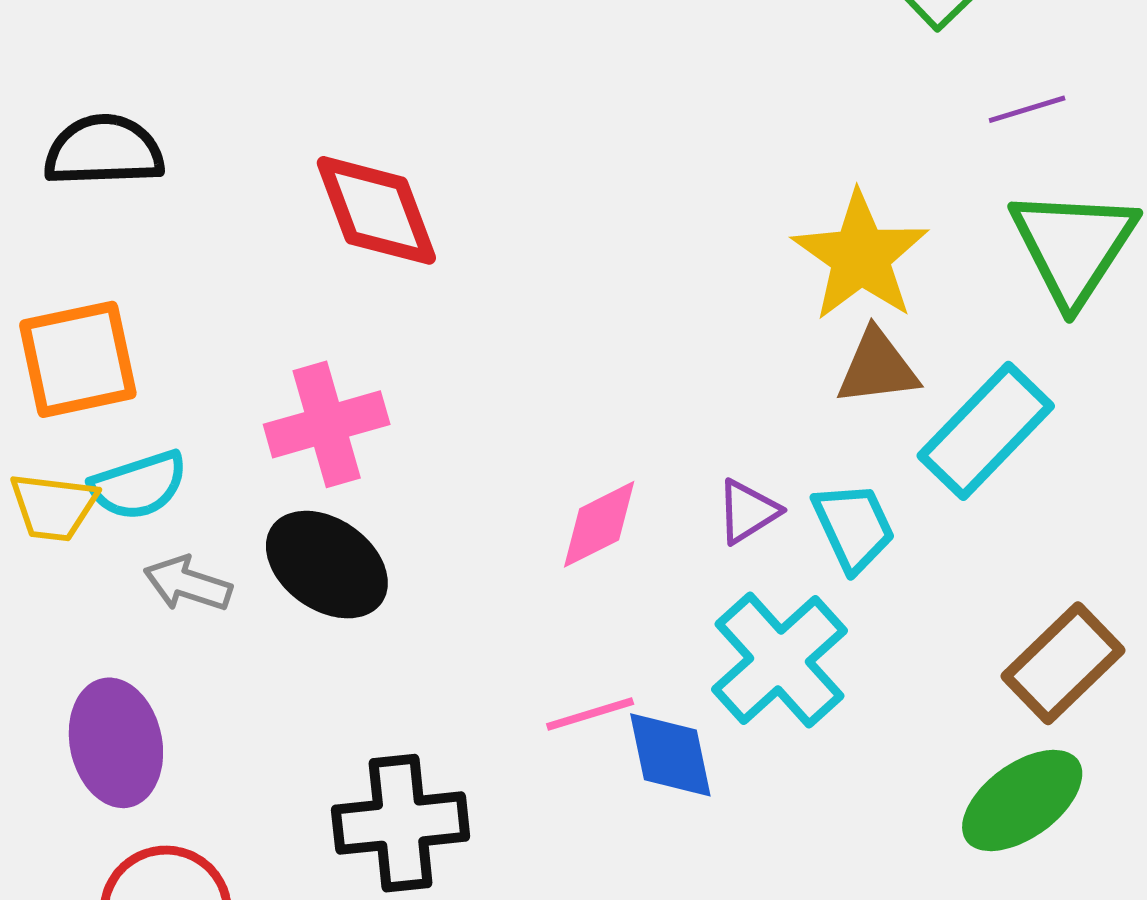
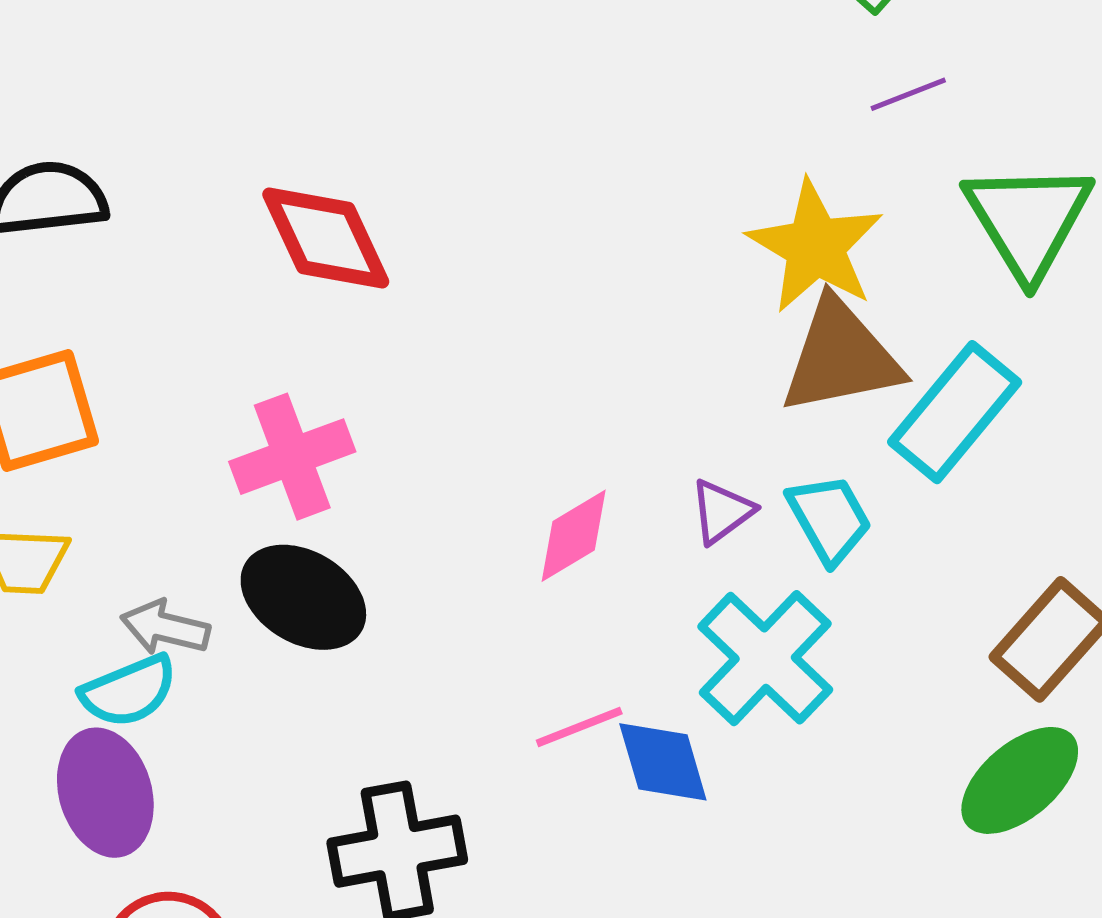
purple line: (1027, 109) -> (908, 94), moved
brown triangle: (877, 367) -> (841, 357), size x1.5
cyan semicircle: (138, 485) -> (129, 691), moved

